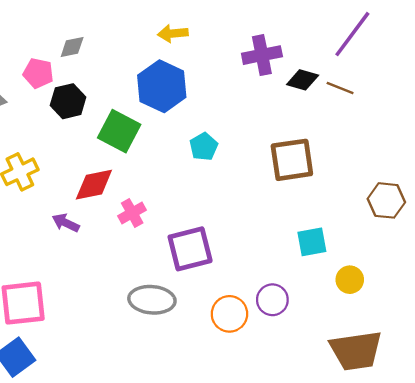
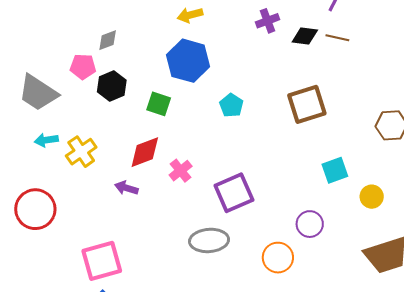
purple cross: (262, 55) -> (267, 21), size x0.7
green square: (119, 131) -> (159, 104), size x0.7
orange circle: (229, 314) -> (278, 258), moved

